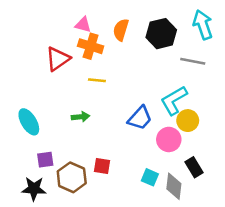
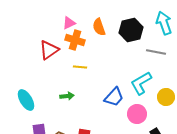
pink triangle: (83, 25) -> (69, 23), turned -40
orange semicircle: (121, 30) -> (99, 27), turned -36
yellow circle: (188, 121) -> (166, 97), moved

